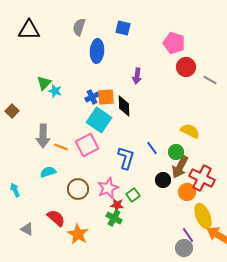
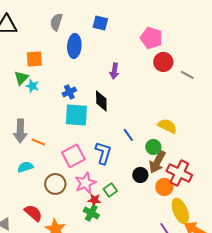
orange square: (106, 97) -> (34, 59), moved
cyan square: (99, 120) -> (76, 115), turned -30
pink square: (87, 145) -> (73, 156), moved
blue line: (152, 148) -> (128, 135), moved

